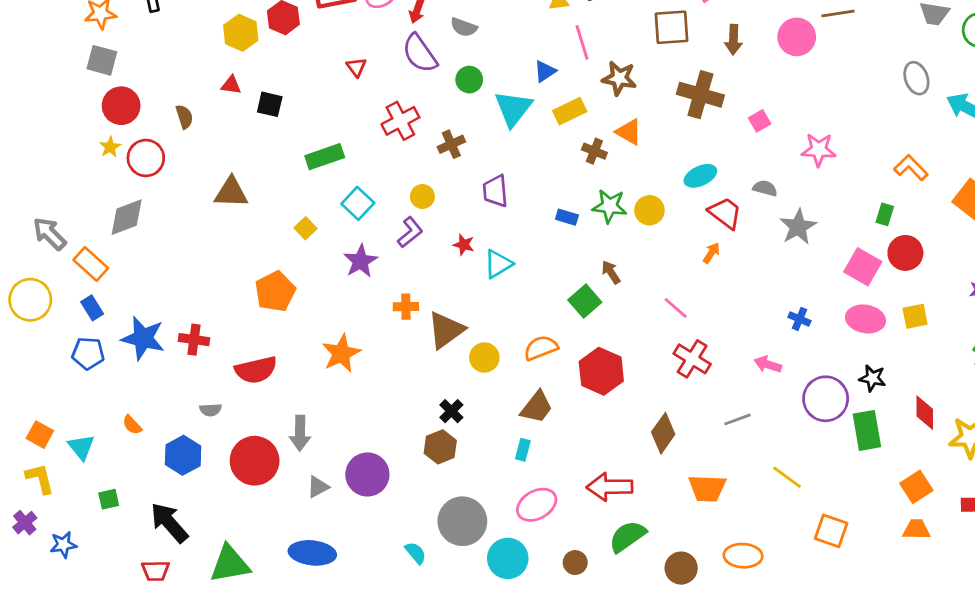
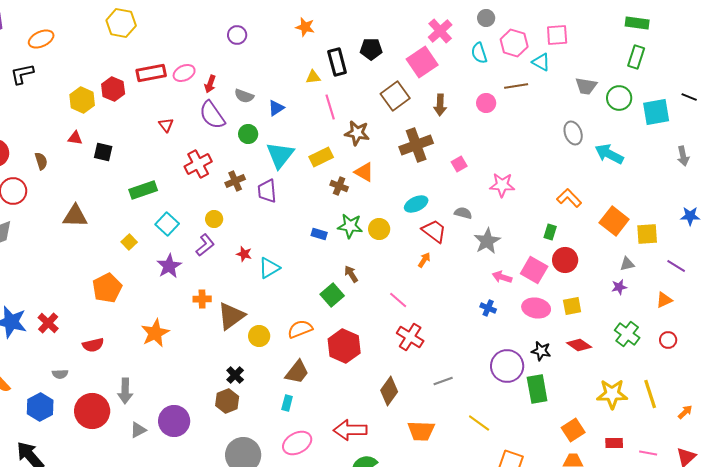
brown square: (671, 27) -> (395, 96), turned -32
pink circle: (797, 37) -> (486, 103), size x0.7
blue triangle: (545, 71) -> (276, 108), moved
brown cross: (700, 95) -> (416, 145), turned -36
purple trapezoid: (495, 191) -> (267, 191), moved
red cross: (194, 340) -> (48, 323), turned 35
pink arrow: (768, 364) -> (502, 277), moved
red semicircle: (256, 370) -> (93, 345), size x0.7
red diamond: (925, 413) -> (579, 345), moved, turned -55

